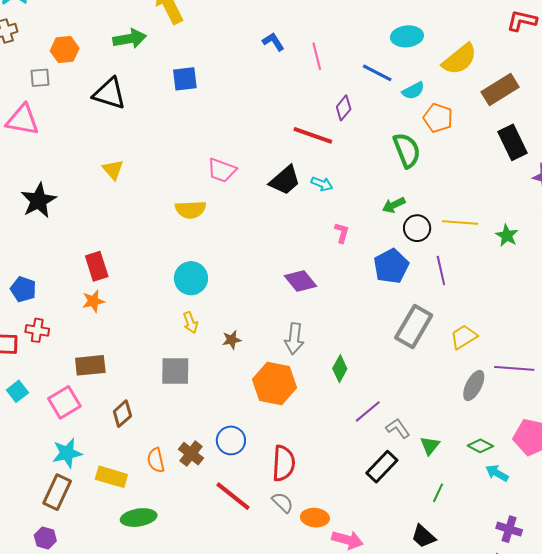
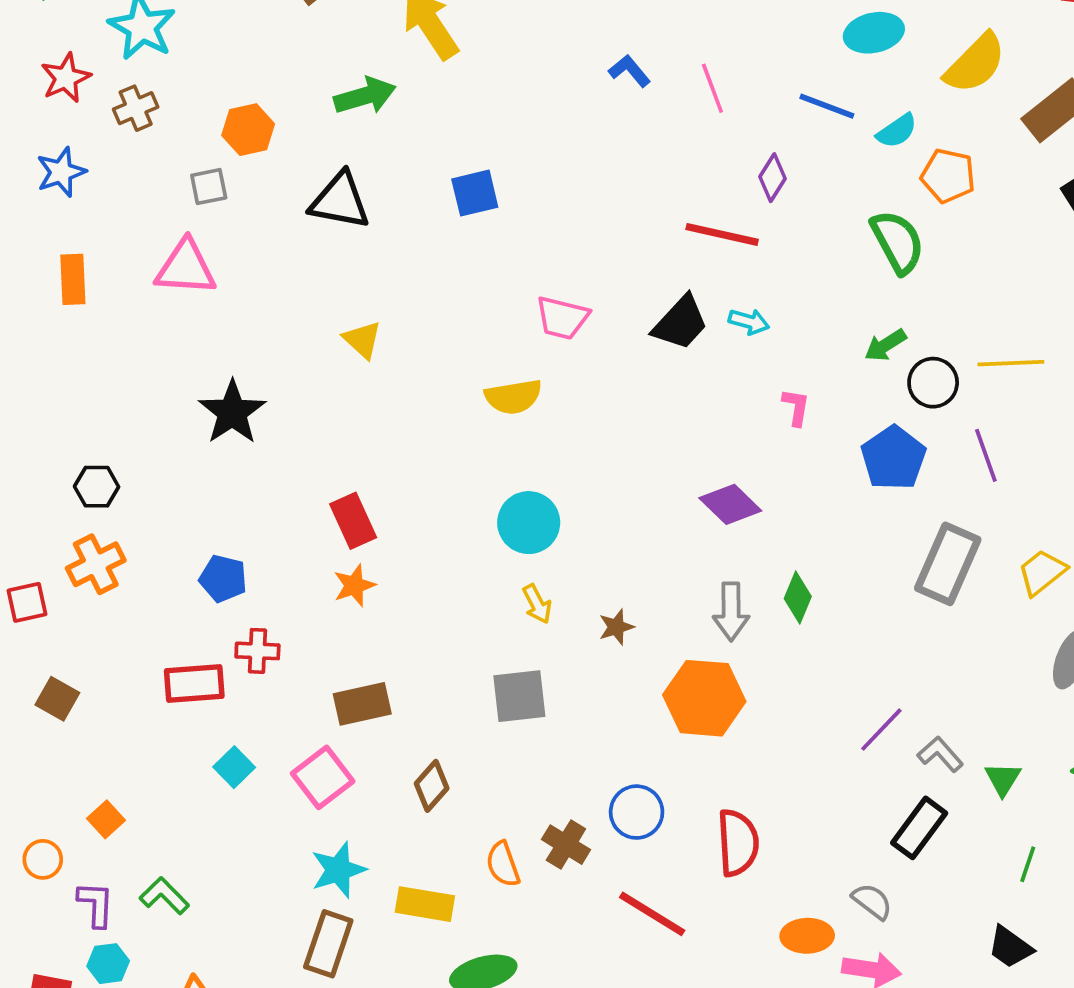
blue square: (185, 79) -> (475, 193), moved
green diamond: (340, 369) -> (798, 597), moved
gray semicircle: (283, 502) -> (872, 901), moved

